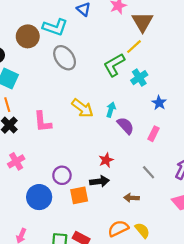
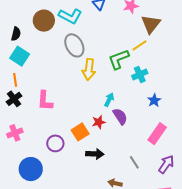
yellow arrow: (83, 108) -> (89, 69), moved, turned 50
pink rectangle: (153, 134) -> (157, 134), moved, size x1.5
red star: (106, 160) -> (99, 122), moved
purple circle: (62, 175) -> (55, 143), moved
black arrow: (99, 181) -> (95, 154), moved
orange square: (79, 195) -> (80, 132), moved, turned -30

